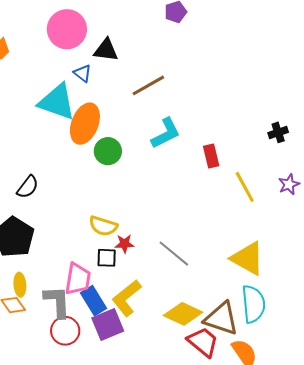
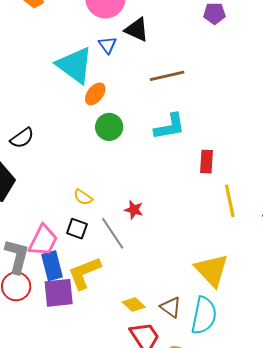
orange ellipse: (85, 124) -> (95, 94), size x0.6
yellow semicircle: (103, 226) -> (83, 197), size x0.7
red star: (125, 244) -> (134, 210), moved
gray line: (174, 254) -> (113, 233), moved
yellow diamond: (183, 314) -> (134, 304), size x0.6
brown triangle: (221, 319) -> (171, 307), moved, size x0.6

